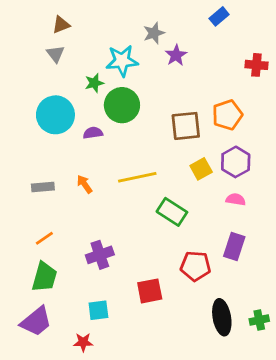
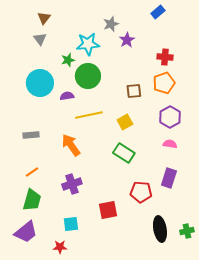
brown triangle: (61, 25) -> (44, 18), turned -32
red cross: (256, 65) -> (165, 57), moved
brown square: (186, 126) -> (134, 91), size x0.7
yellow square: (201, 169) -> (125, 122), moved
yellow line: (137, 177) -> (89, 115), moved
orange arrow: (85, 184) -> (71, 145), moved, size x1.6

